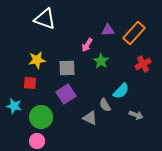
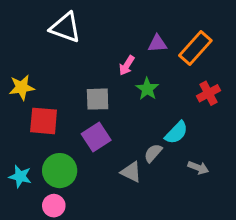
yellow star: (37, 60) -> (22, 87), moved
red square: (30, 83) -> (44, 121), size x1.5
gray semicircle: (105, 105) -> (153, 153), turned 72
cyan star: (14, 106) -> (20, 176), moved

